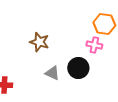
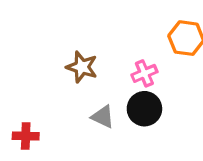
pink cross: (94, 45) -> (144, 73), moved, turned -35

